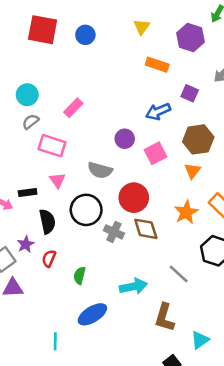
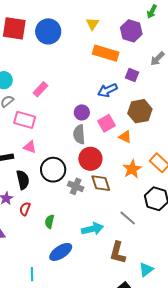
blue circle: (85, 35) -> (48, 31), size x1.6
orange rectangle: (157, 65) -> (106, 53), size x1.4
gray semicircle: (100, 170) -> (79, 134), moved, turned 72
orange triangle: (193, 171) -> (125, 137), moved, turned -40
pink triangle: (57, 180) -> (30, 147), turned -32

